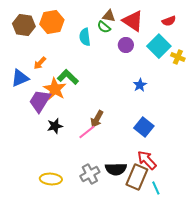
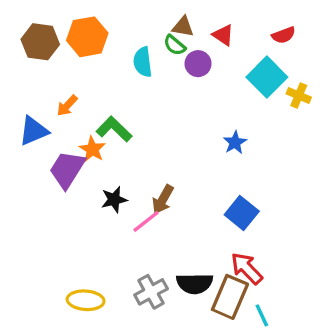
red triangle: (133, 21) -> (223, 35), size x0.6
purple circle: (126, 45) -> (198, 64), moved
orange star: (55, 89) -> (92, 149), size x0.7
black star: (55, 126) -> (114, 200), moved

